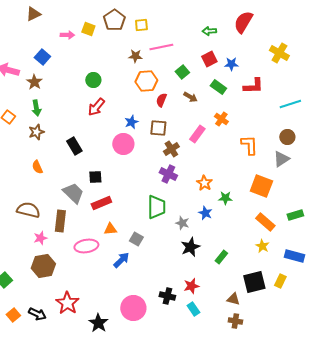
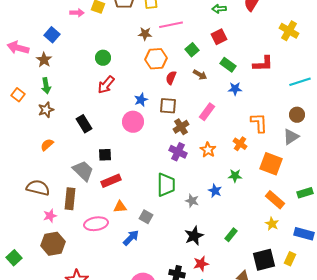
blue star: (231, 64) -> (235, 89), moved
orange cross: (221, 119) -> (240, 144), moved
orange semicircle: (37, 167) -> (47, 145), turned 72
orange star: (204, 183) -> (208, 150), moved
black star: (190, 247) -> (194, 236), moved

